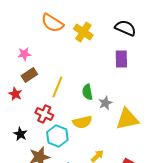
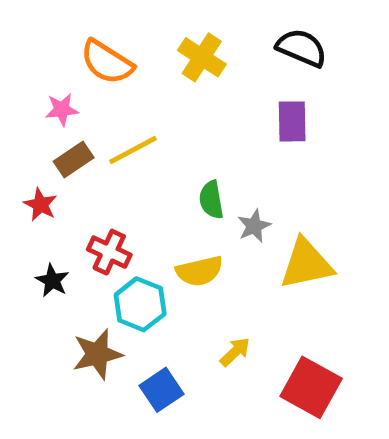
orange semicircle: (52, 23) -> (107, 62), moved
yellow line: (57, 87) -> (133, 150), moved, turned 40
black star: (20, 134) -> (52, 281), moved

